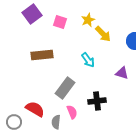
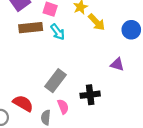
brown rectangle: (42, 55) -> (31, 28), moved
cyan arrow: (88, 60) -> (58, 32), moved

